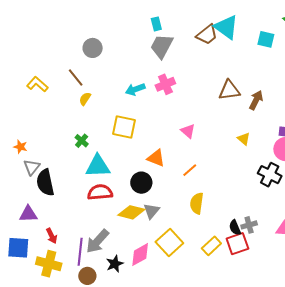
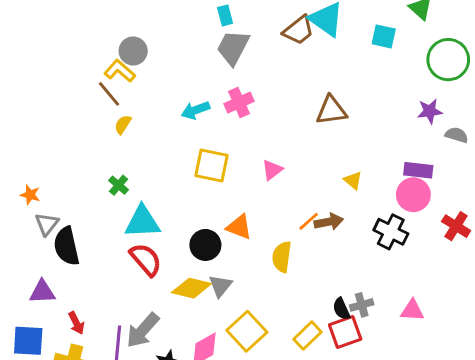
yellow L-shape: (37, 84) -> (120, 71), moved
brown arrow: (256, 100) -> (329, 222), moved, turned 54
yellow square: (124, 127) -> (212, 166), moved
pink triangle: (188, 131) -> (272, 170), turned 42
orange triangle: (156, 158) -> (239, 227), moved
orange line: (190, 170) -> (309, 221), moved
red semicircle: (100, 192) -> (146, 260), turned 55
yellow semicircle: (197, 203) -> (282, 257), moved

